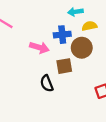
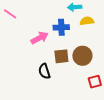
pink arrow: (39, 47) -> (40, 38), turned -48
brown circle: (82, 48) -> (82, 56), moved

